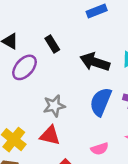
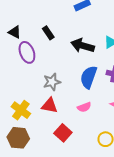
purple ellipse: (25, 67) -> (27, 52), turned -60
pink semicircle: (100, 149) -> (84, 107), moved

